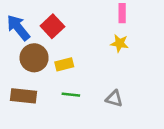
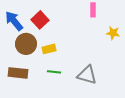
yellow star: (119, 43) -> (113, 33), moved
gray triangle: (114, 99) -> (87, 75), size x1.5

